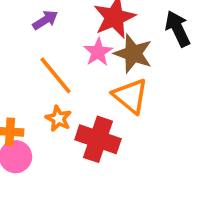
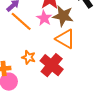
orange line: (56, 75) -> (21, 21), moved
red cross: (98, 139) -> (52, 65), turned 30

